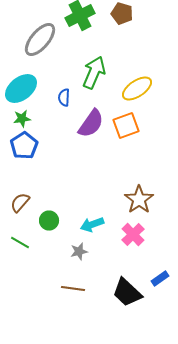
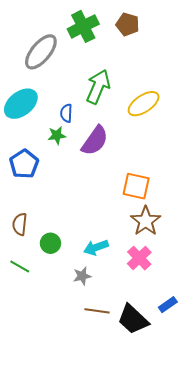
green star: (22, 119) -> (57, 135), moved
orange square: (126, 126) -> (136, 186), moved, turned 32
brown semicircle: (20, 203) -> (20, 224), turned -35
brown line: (73, 289) -> (97, 311), moved

